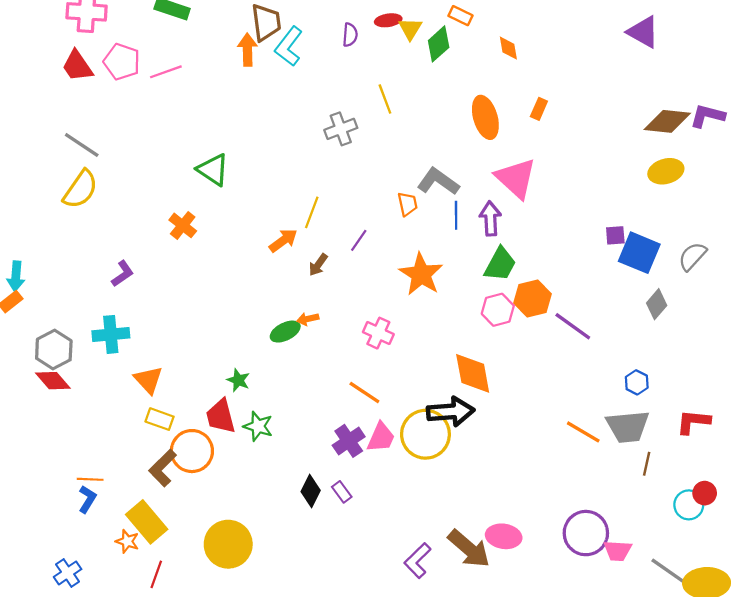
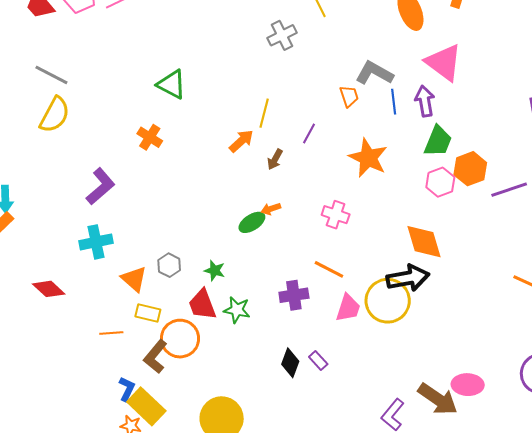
purple L-shape: (123, 274) -> (101, 186), size x1.5
purple line: (573, 326) -> (509, 190), turned -48
gray hexagon: (54, 349) -> (169, 265), moved, size x0.7
purple cross: (349, 441) -> (294, 295), moved, turned 32
orange line: (90, 479) -> (111, 333), moved
blue L-shape: (87, 499) -> (127, 389), moved

